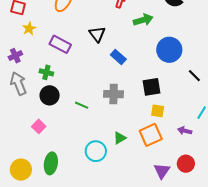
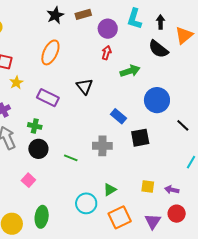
blue rectangle: (118, 57) -> (118, 116), moved
yellow square: (158, 111) -> (148, 186), moved
purple arrow: (185, 131) -> (172, 190), moved
orange square: (151, 135) -> (120, 217), moved

